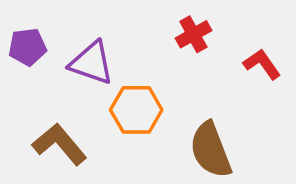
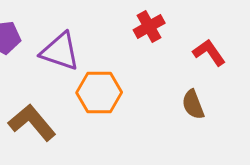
brown semicircle: (211, 150) -> (193, 104), moved, size x0.6

